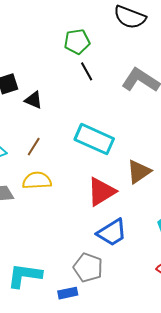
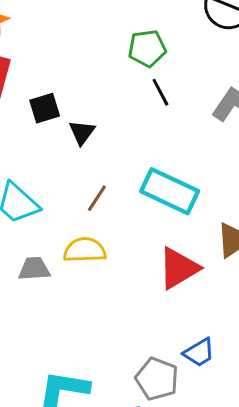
black triangle: (33, 100) -> (82, 132), turned 42
brown line: (34, 147) -> (97, 198), moved
blue trapezoid: (112, 232) -> (199, 352), moved, size x0.7

